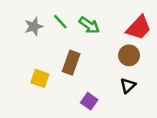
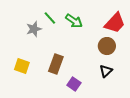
gray star: (34, 26) -> (34, 29), moved
brown rectangle: (71, 63) -> (56, 64), moved
yellow square: (40, 78) -> (22, 66), moved

